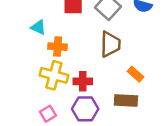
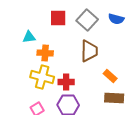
cyan triangle: (38, 27) -> (29, 37), turned -32
brown rectangle: (126, 101) -> (114, 98), moved

